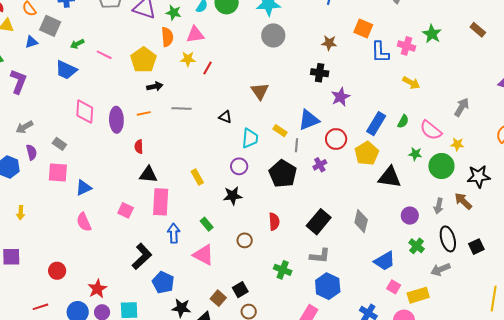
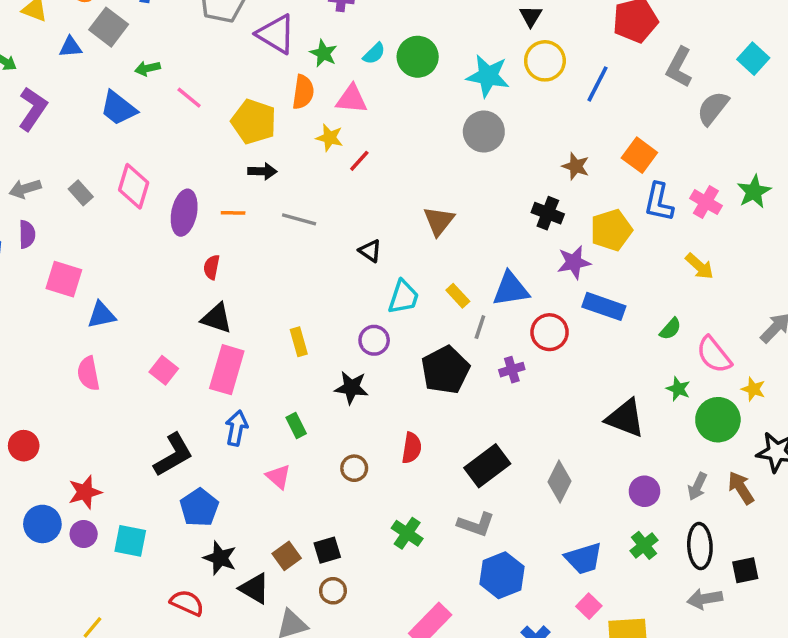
yellow pentagon: (143, 60) -> (254, 122), turned -30
blue rectangle: (376, 124) -> (604, 306), moved, turned 65
gray rectangle: (59, 144) -> (81, 193), moved
yellow pentagon: (367, 153) -> (611, 230), moved
pink triangle: (203, 255) -> (278, 477), size x0.7
gray arrow: (440, 269) -> (705, 599), moved
blue hexagon: (328, 286) -> (502, 575), moved

